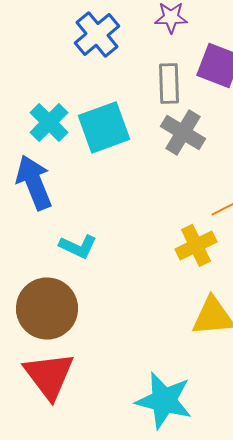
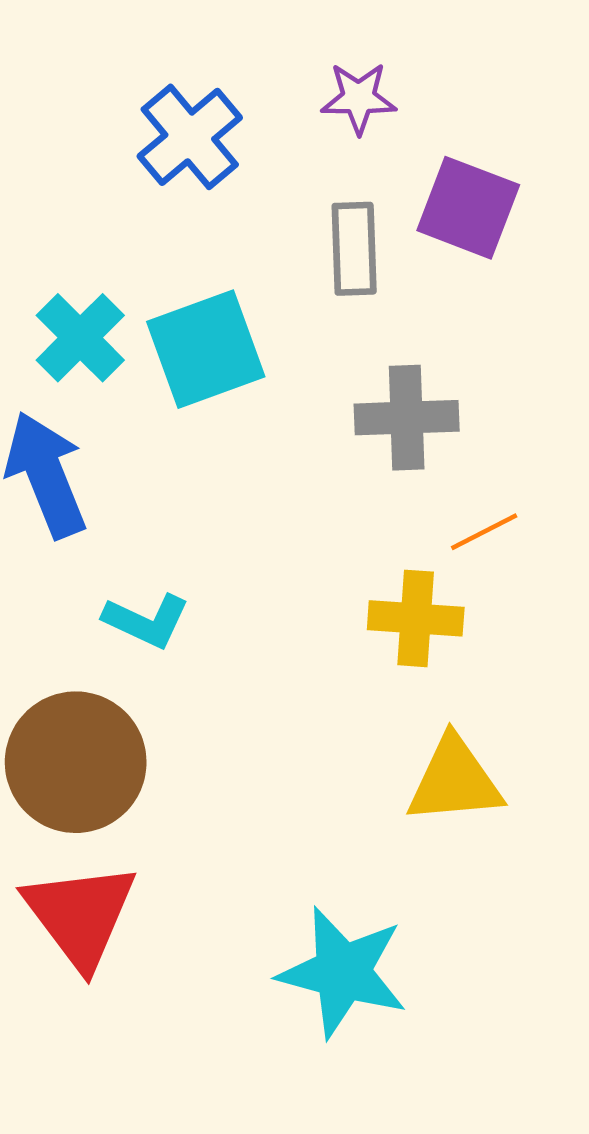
gray cross: (183, 132) -> (407, 418), moved, turned -33
yellow cross: (196, 245) -> (416, 618), turned 30

